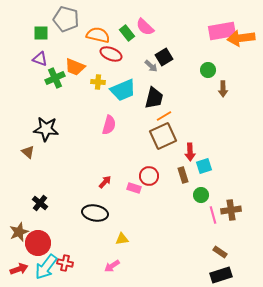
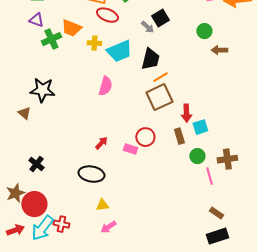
brown arrow: (223, 89) -> (219, 50), turned 91
brown cross: (231, 210) -> (227, 159), moved
yellow triangle: (122, 239) -> (102, 205), moved

